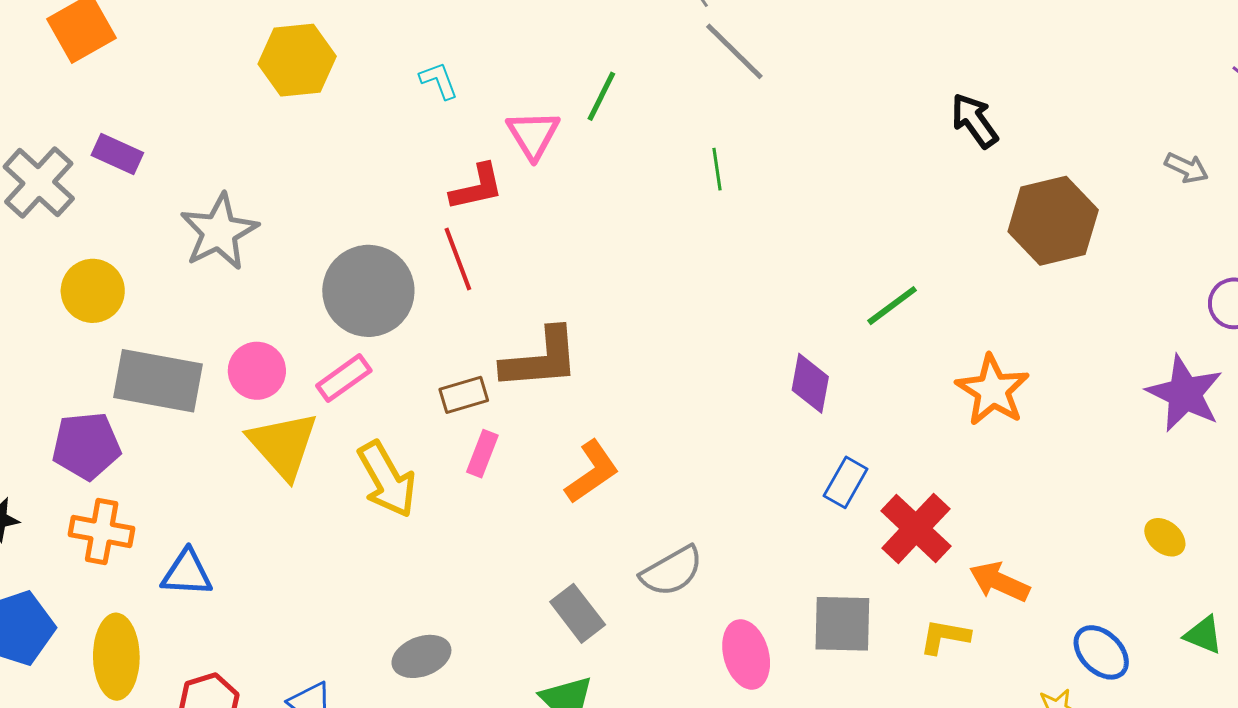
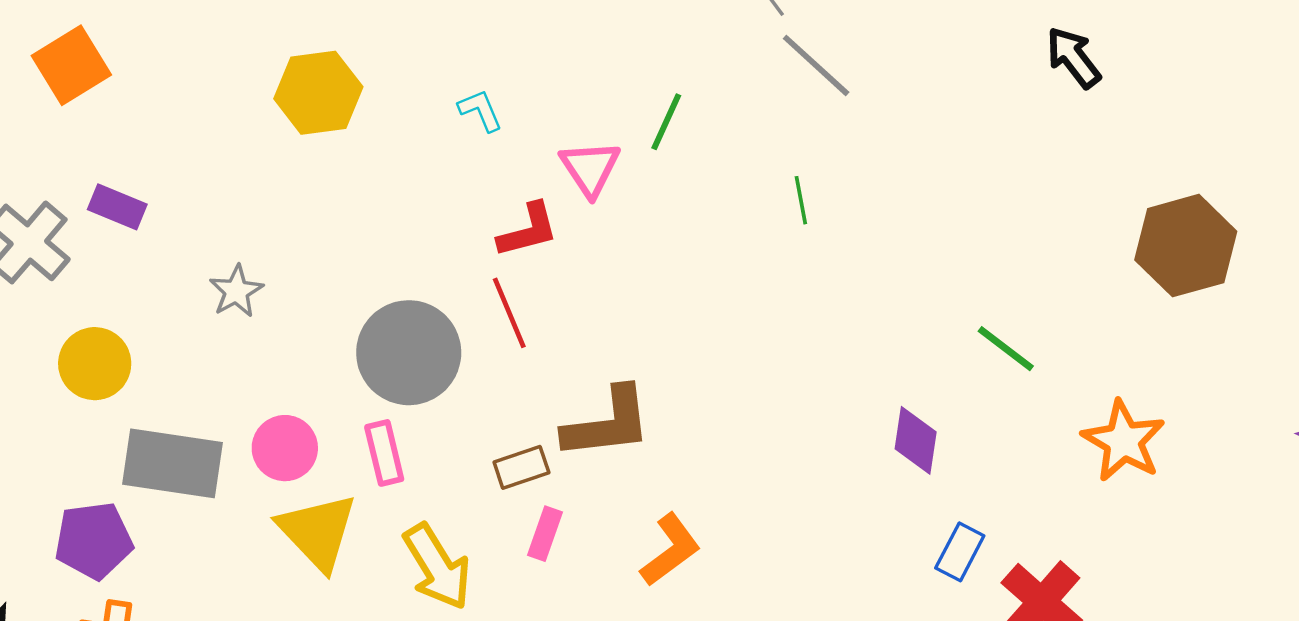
black arrow: (974, 121) -> (1073, 57), moved
gray star: (219, 232) -> (236, 291), size x0.6
green line: (892, 306) -> (1006, 349), turned 76
pink rectangle: (344, 378) -> (384, 453), turned -66

